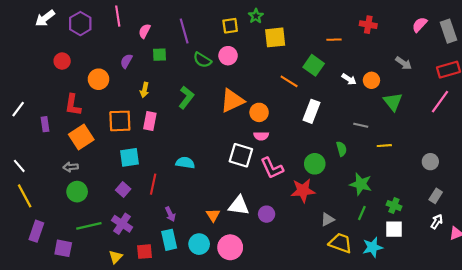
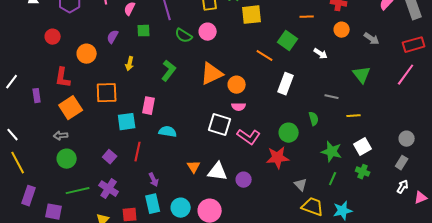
orange circle: (371, 80) -> (342, 30), moved
pink rectangle: (150, 121) -> (149, 106), moved
cyan square: (130, 157) -> (127, 122), moved
gray circle: (430, 162) -> (407, 139), moved
pink L-shape: (272, 168) -> (249, 137), turned -30
orange triangle: (213, 215) -> (194, 167), moved
gray triangle: (328, 219) -> (301, 185), turned -48
white square: (394, 229) -> (363, 147), moved, turned -30

